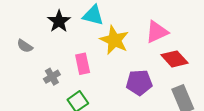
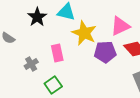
purple pentagon: (139, 83) -> (105, 52), moved

